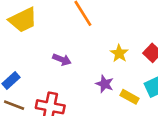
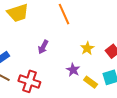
purple arrow: (62, 60) -> (43, 47), turned 88

